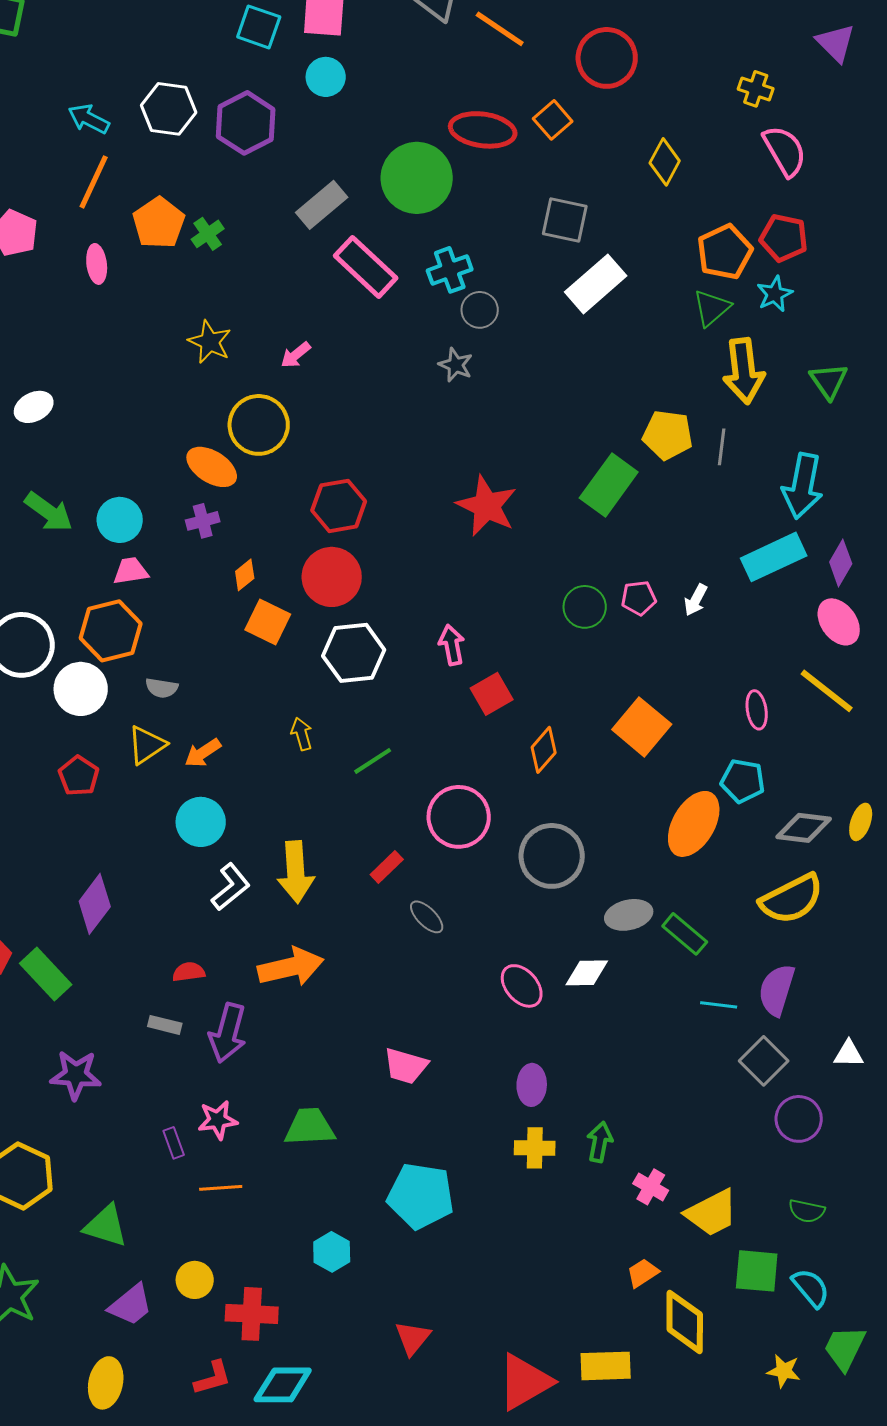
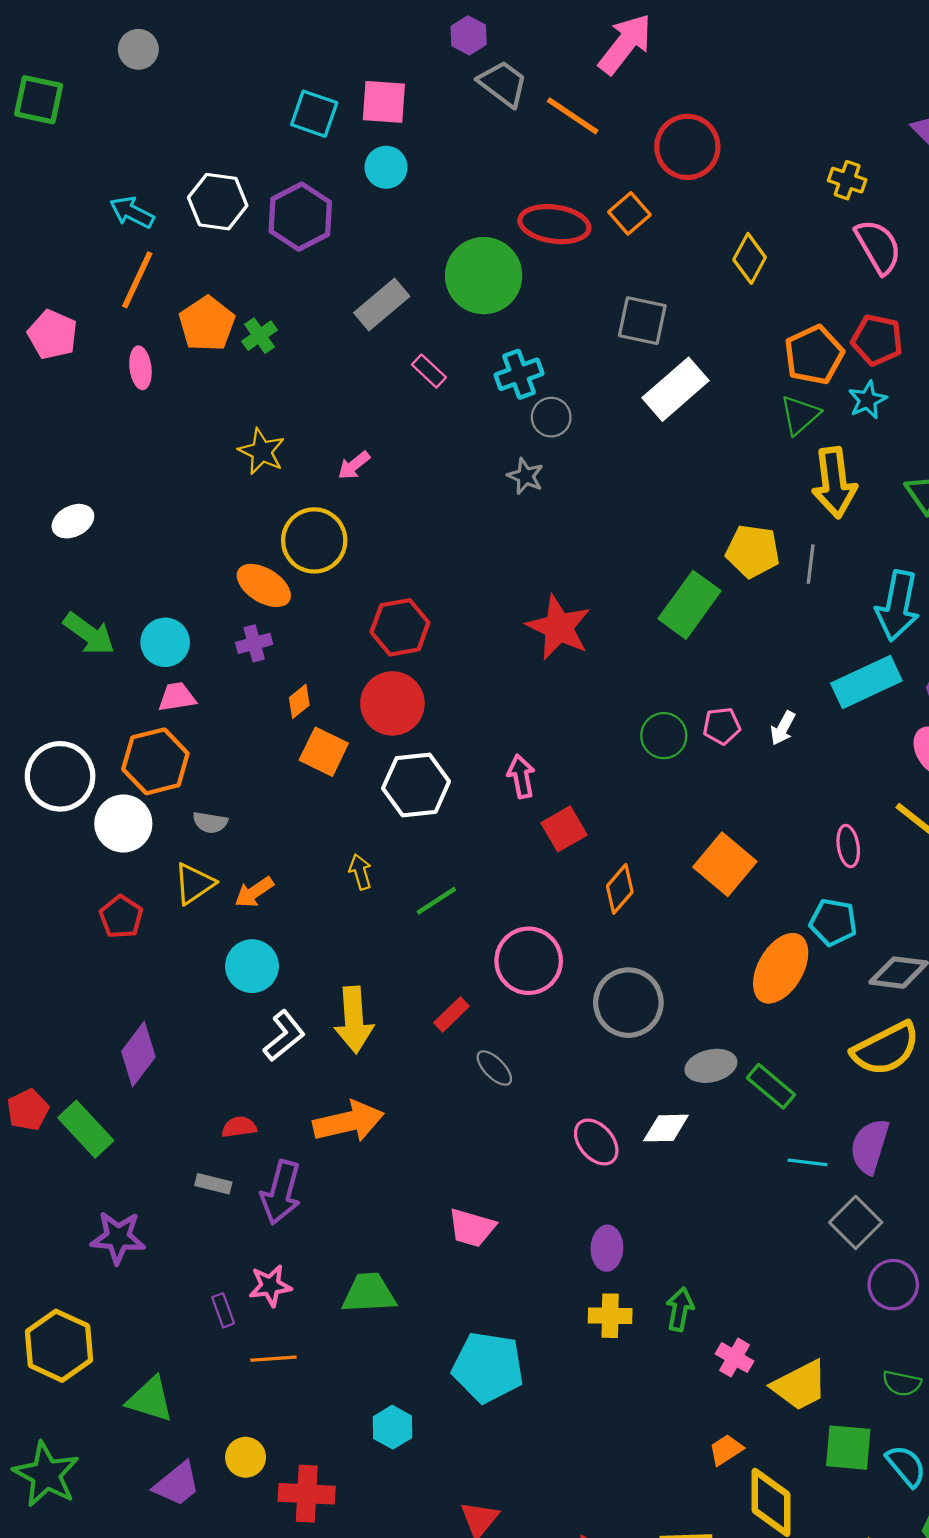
pink rectangle: (366, 267) -> (429, 371), size x0.5

